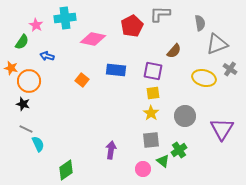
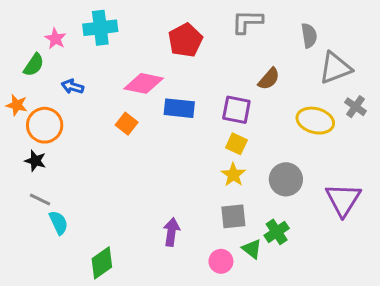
red pentagon: (132, 26) -> (185, 40), moved
pink diamond: (93, 39) -> (144, 83), moved
yellow square: (153, 93) -> (236, 144), turned 32

